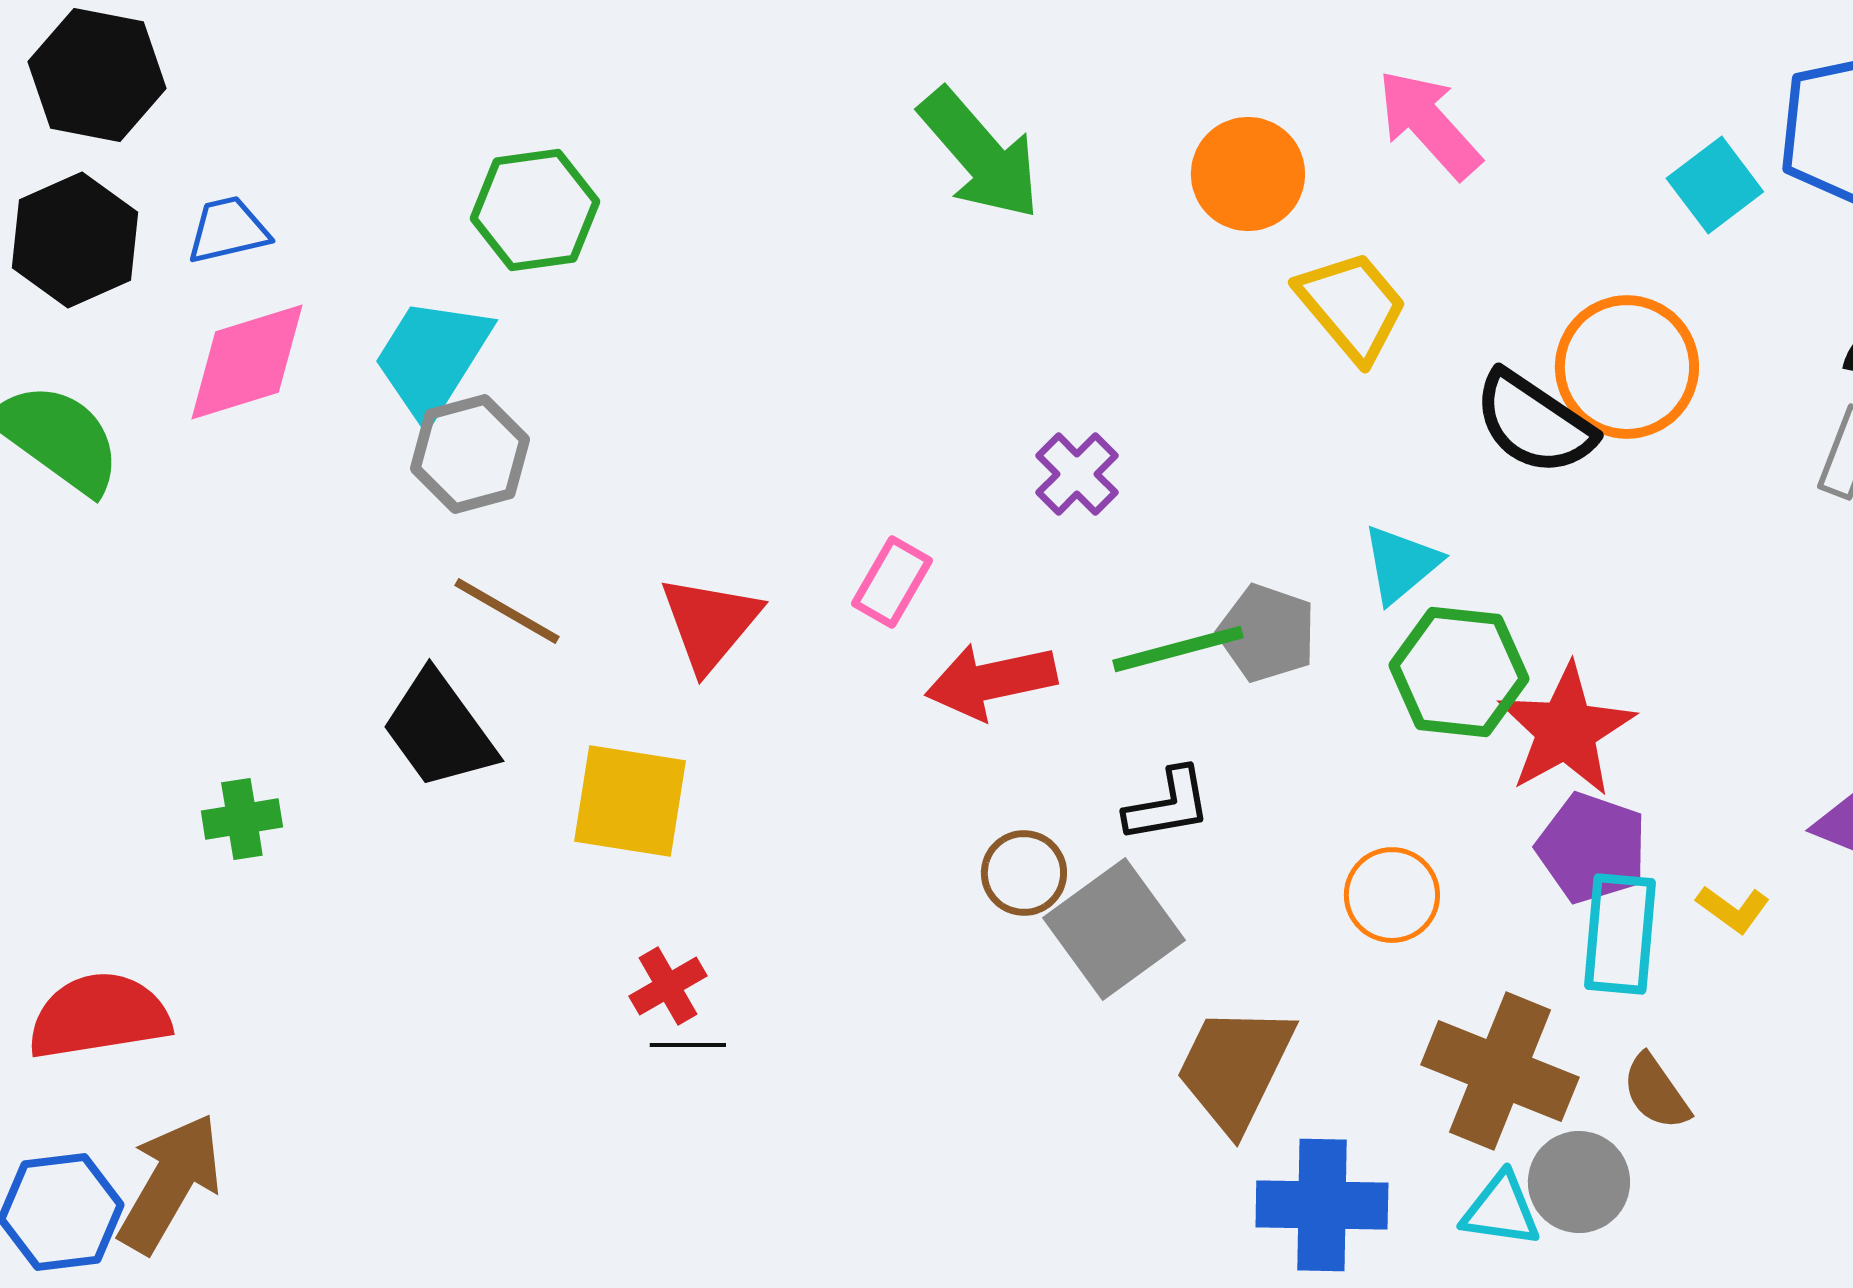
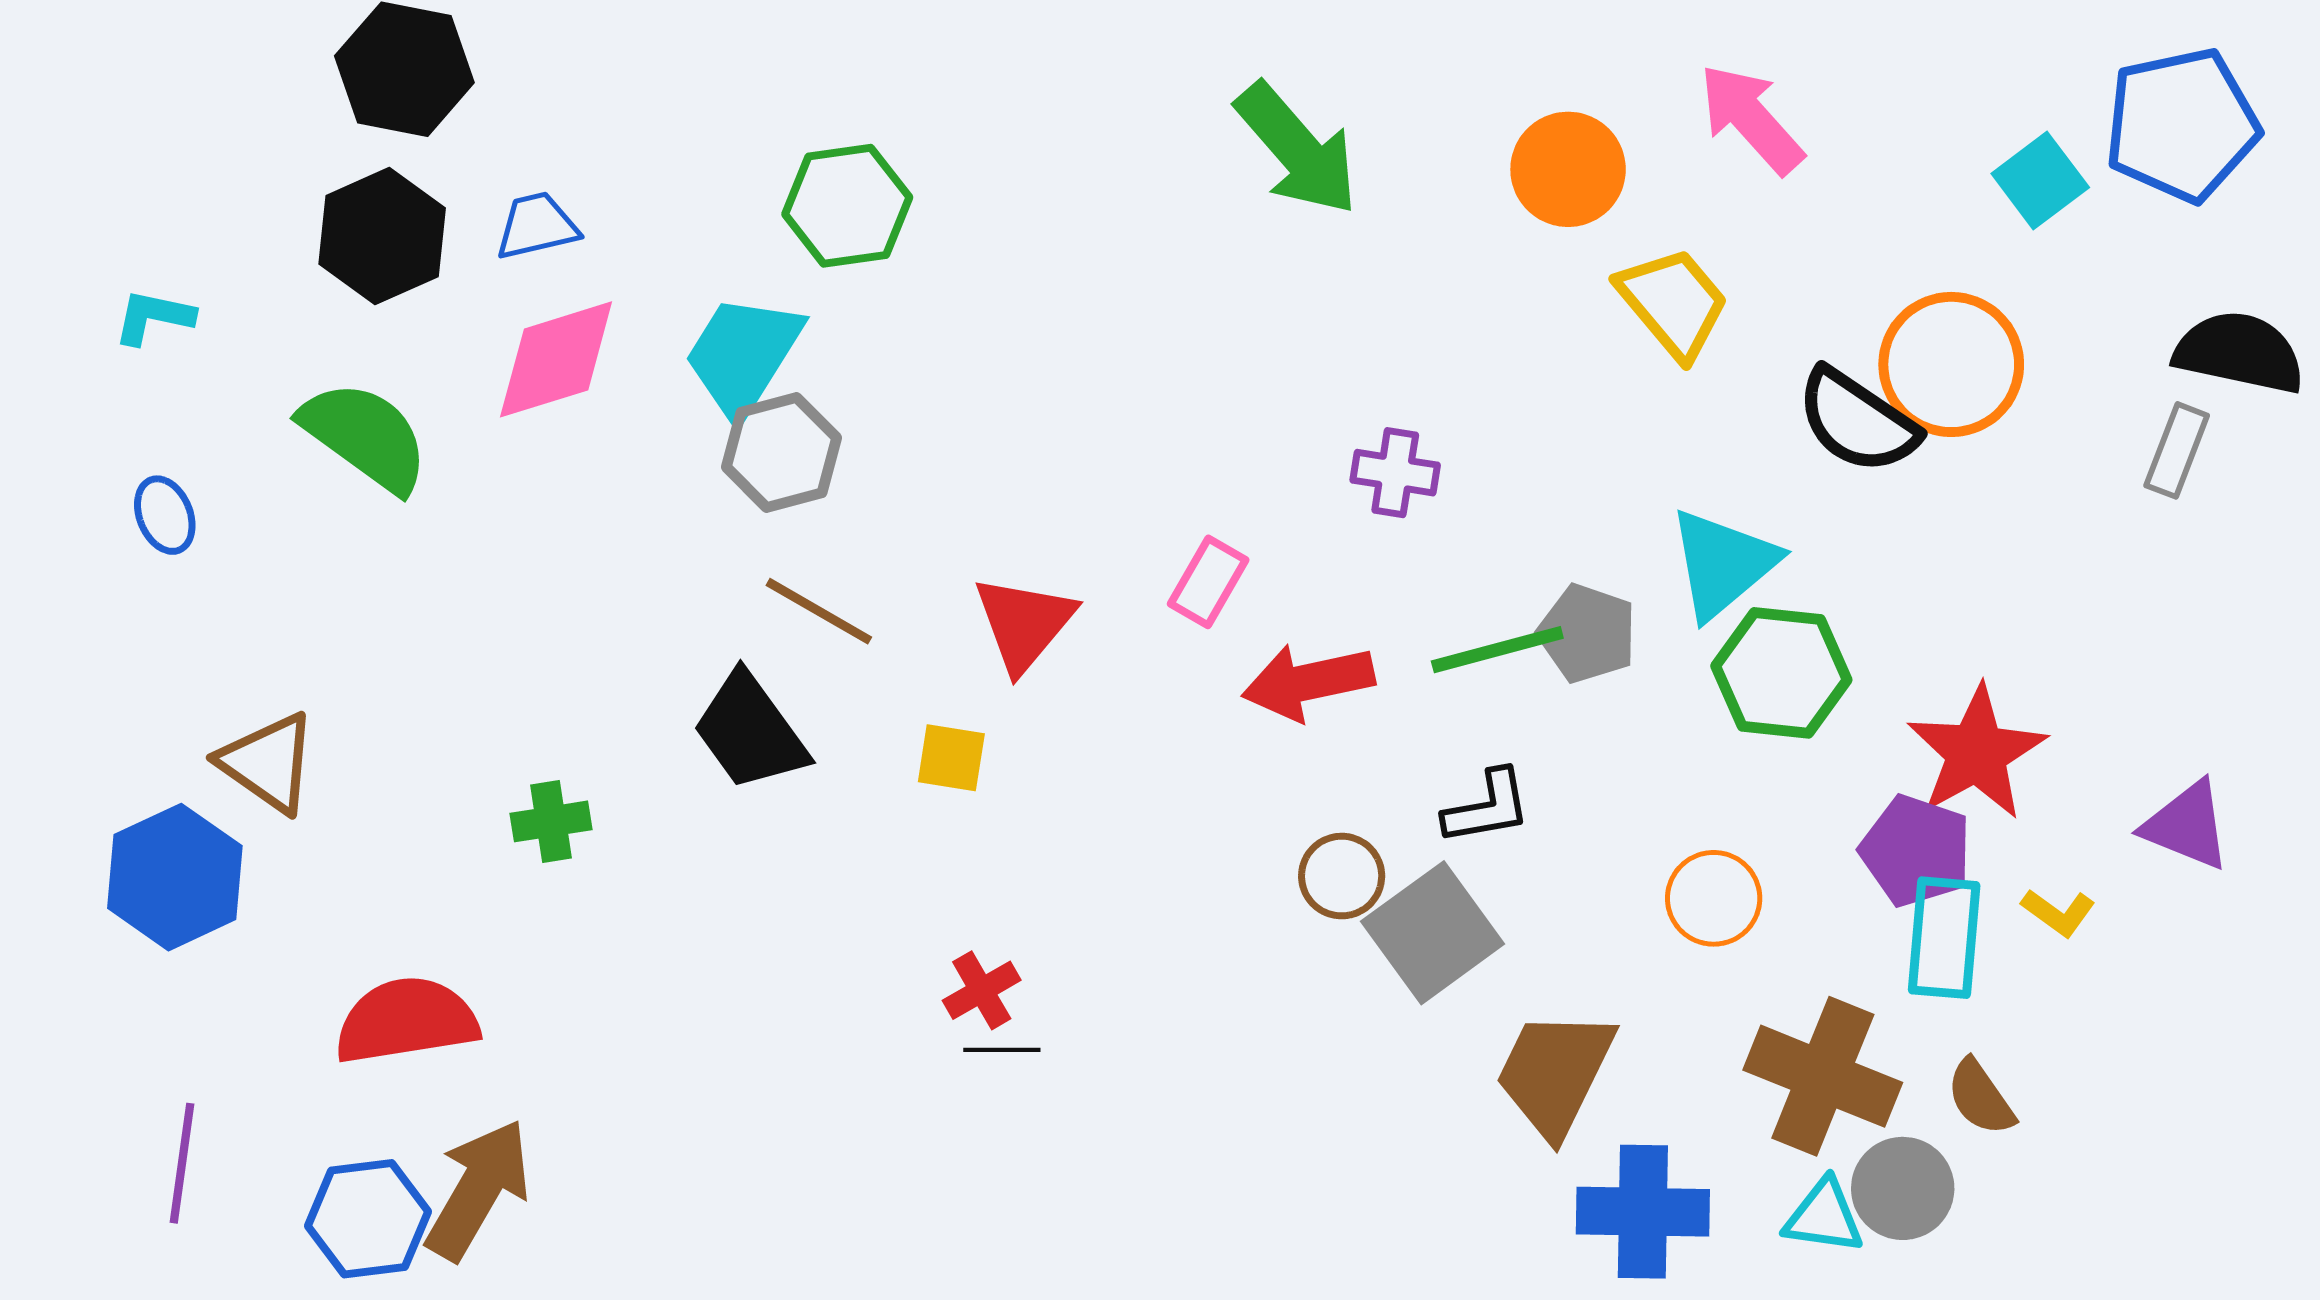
purple cross: (1077, 474) -> (1395, 473), turned -36
cyan triangle: (1401, 564) -> (1723, 564), size x1.4
red star: (1566, 730) -> (1977, 753), moved
yellow square: (630, 801) -> (951, 758), moved, size x0.6

